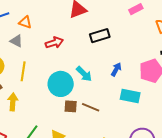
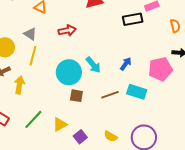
black rectangle: (100, 36) -> (133, 19), moved
gray triangle: (16, 41) -> (30, 34), moved
brown line: (91, 107) -> (110, 95), moved, turned -48

